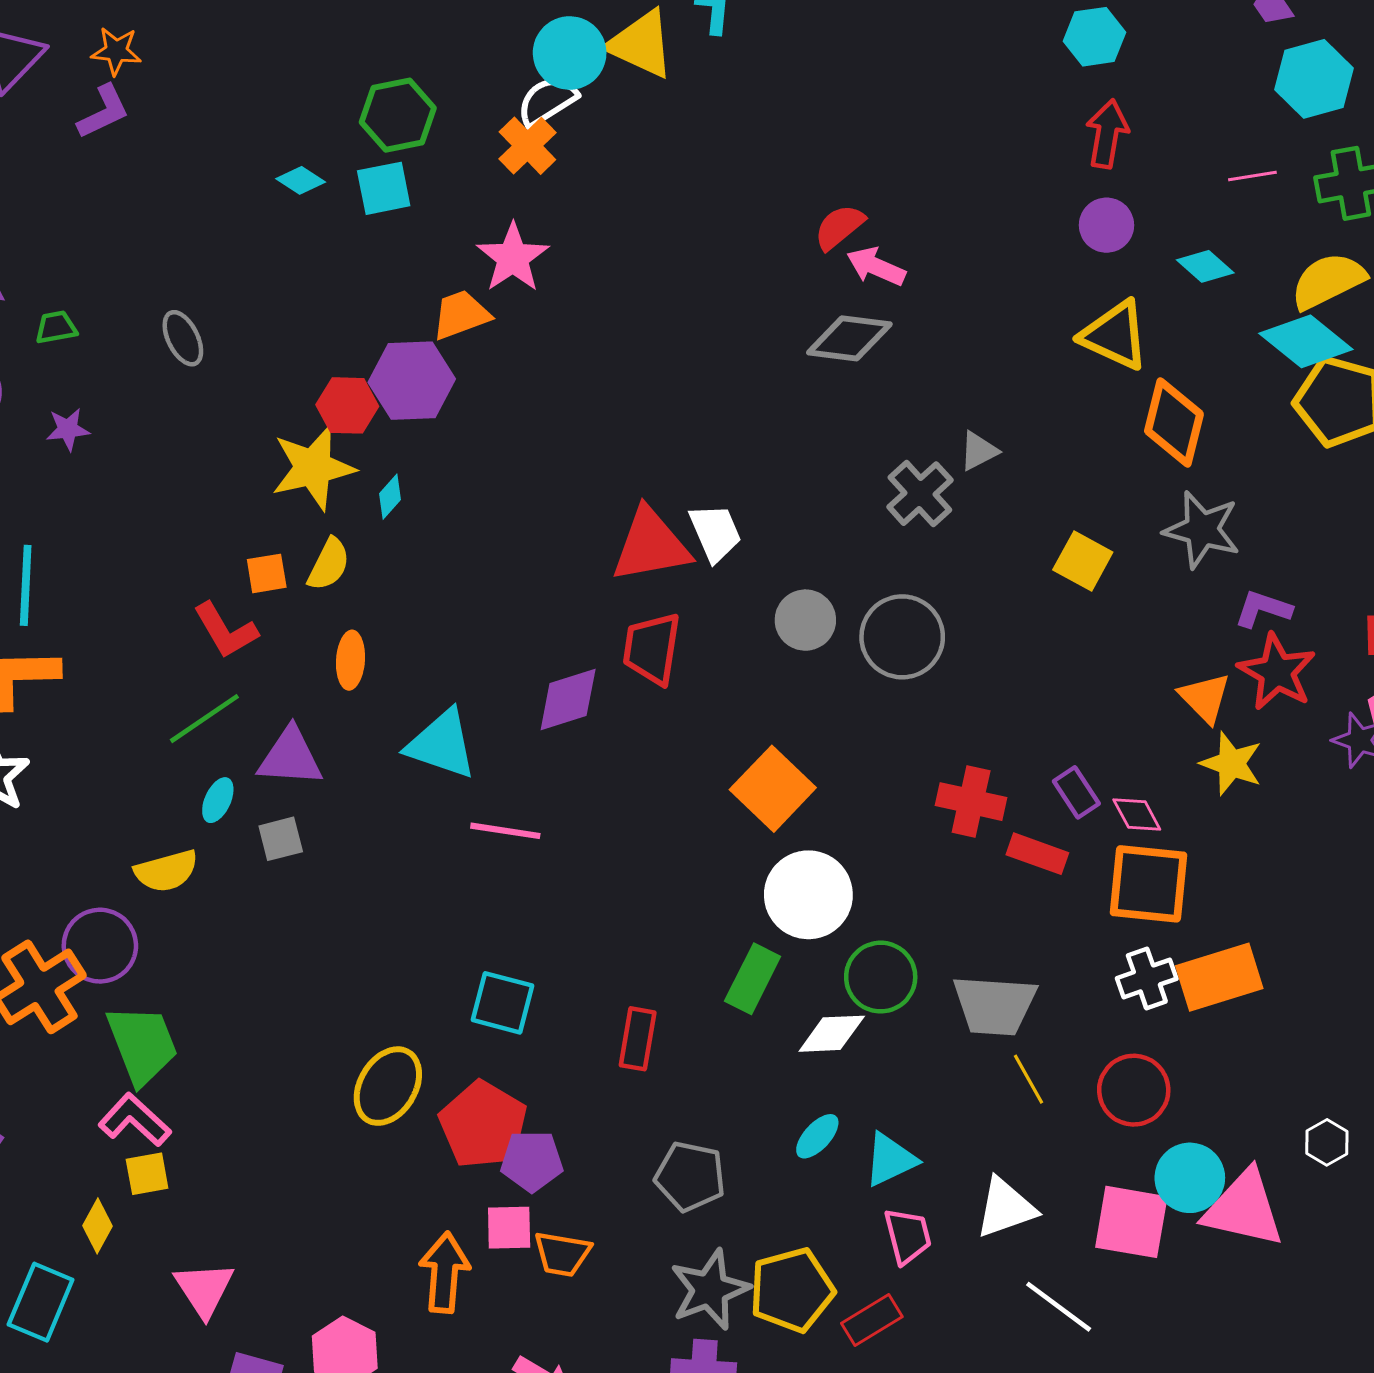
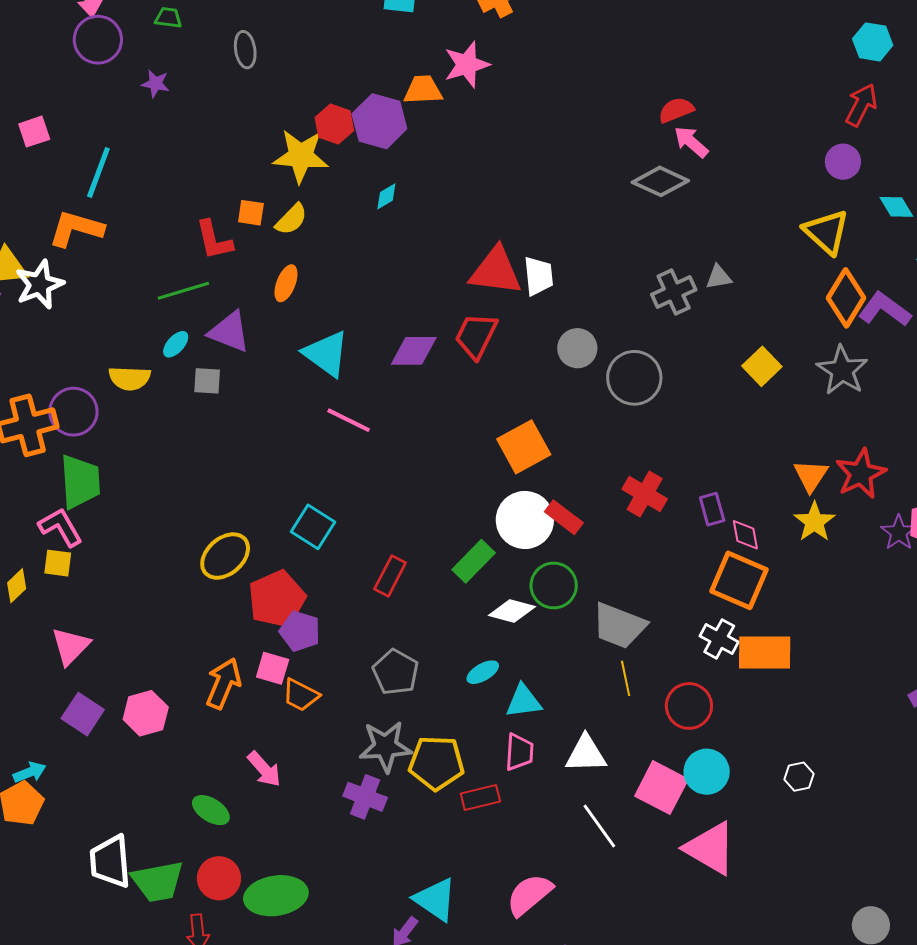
cyan diamond: (390, 497) -> (386, 196), moved
purple L-shape: (1263, 609) -> (885, 309), moved, size x1.4
red rectangle: (1037, 854) -> (564, 517), moved
white cross: (1147, 978) -> (719, 639), turned 30
pink triangle: (1244, 1209) -> (710, 848), moved

